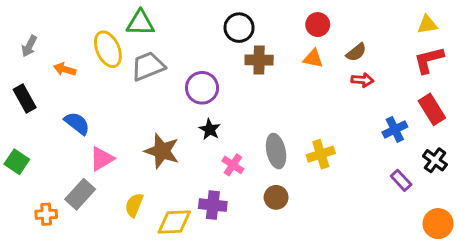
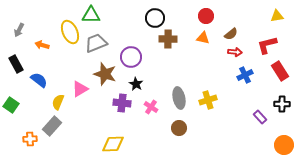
red L-shape: (429, 60) -> (267, 45), moved
blue semicircle: (77, 123) -> (39, 80), moved
blue cross: (395, 129) -> (245, 75), moved
brown star: (162, 151) -> (105, 74), moved
pink triangle: (102, 159) -> (80, 89), moved
black cross: (435, 160) -> (282, 104), turned -35
yellow semicircle: (134, 205) -> (58, 102), moved
purple cross: (213, 205) -> (122, 103), moved

